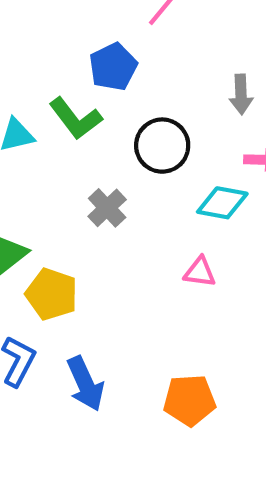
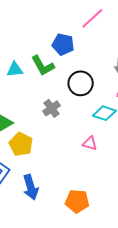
blue pentagon: (113, 67) -> (63, 44), turned 30

